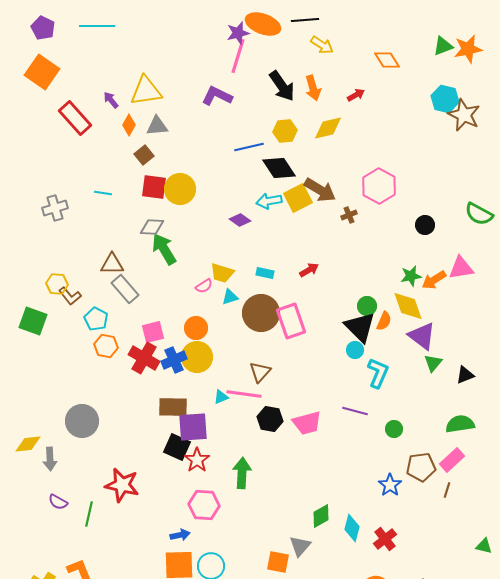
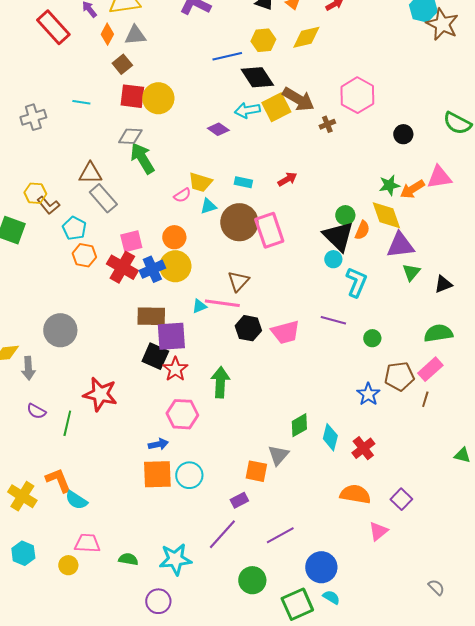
purple triangle: (422, 336) -> (400, 245), turned -44

